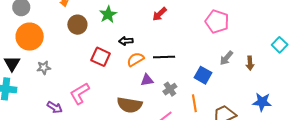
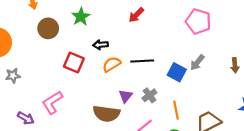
gray arrow: (226, 58) -> (197, 62), moved
blue square: (203, 75) -> (177, 72), moved
purple triangle: (147, 80) -> (126, 96), moved, turned -40

